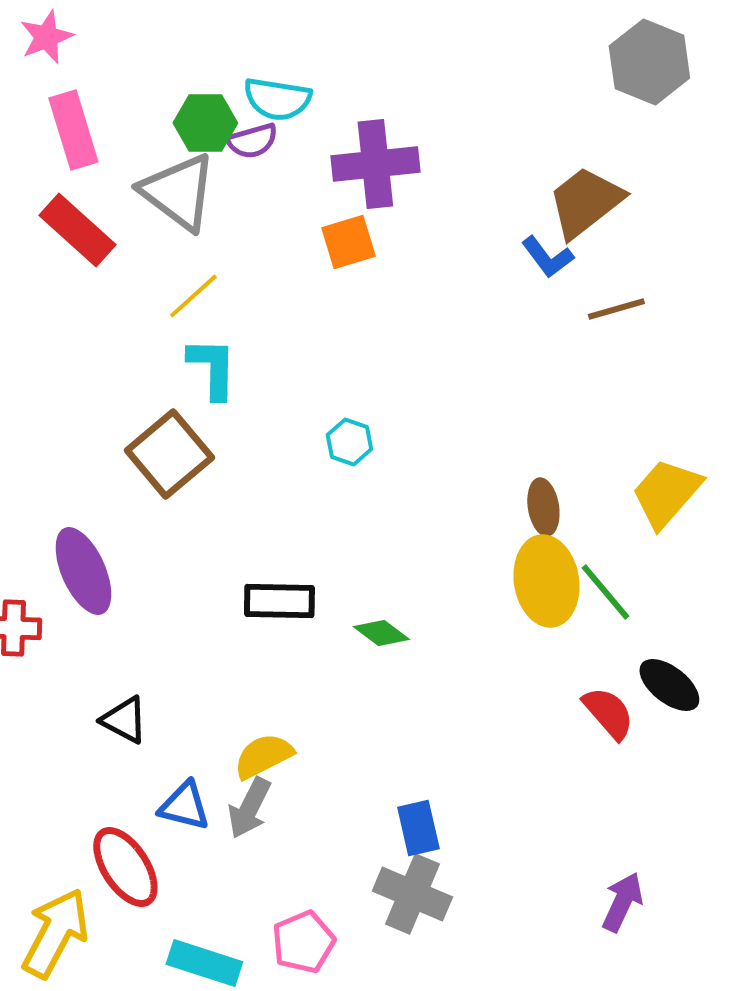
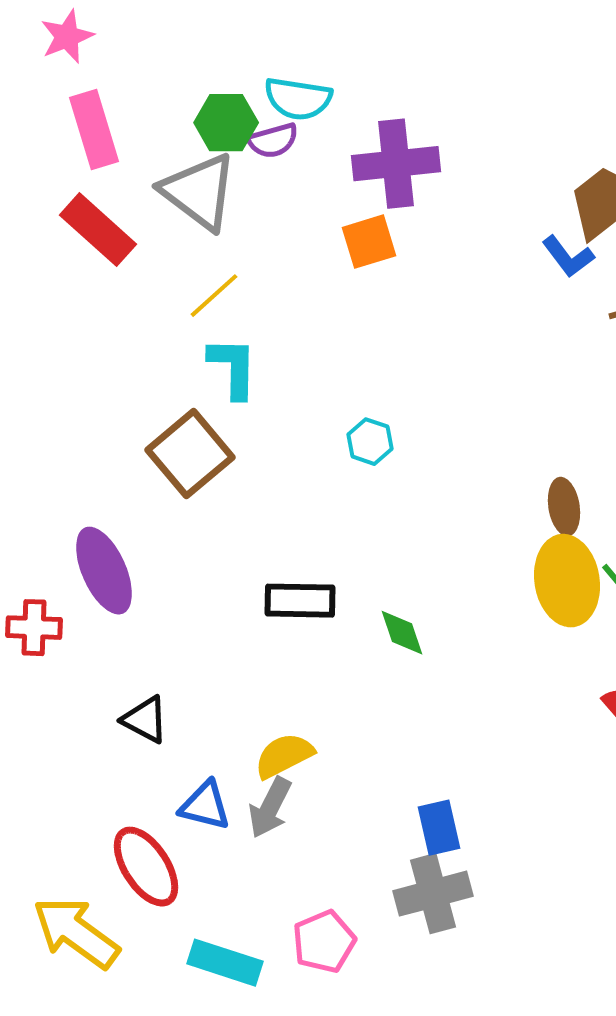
green diamond: (381, 633) -> (402, 633), turned 34
gray cross: (412, 894) -> (433, 894), turned -38
yellow arrow: (55, 933) -> (76, 933), turned -82

